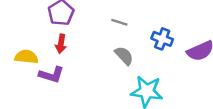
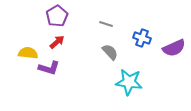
red arrow: (61, 44) -> (57, 42), turned -140

